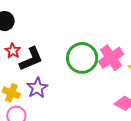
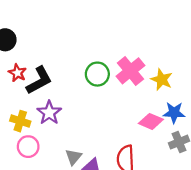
green circle: (82, 58) -> (97, 74), size x0.7

